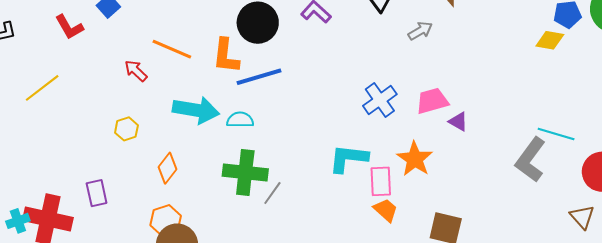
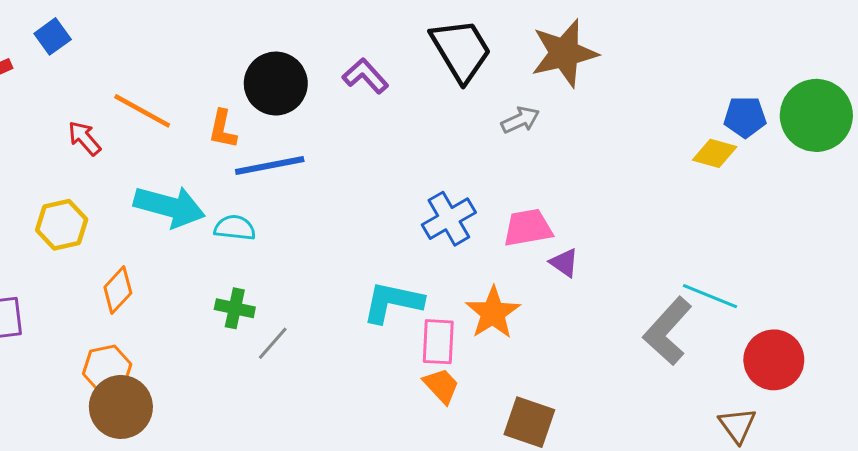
orange L-shape: (226, 56) -> (223, 129), size x0.7
yellow hexagon: (126, 129) -> (62, 225), size x1.4
green cross: (245, 173) -> (235, 308), size x0.6

